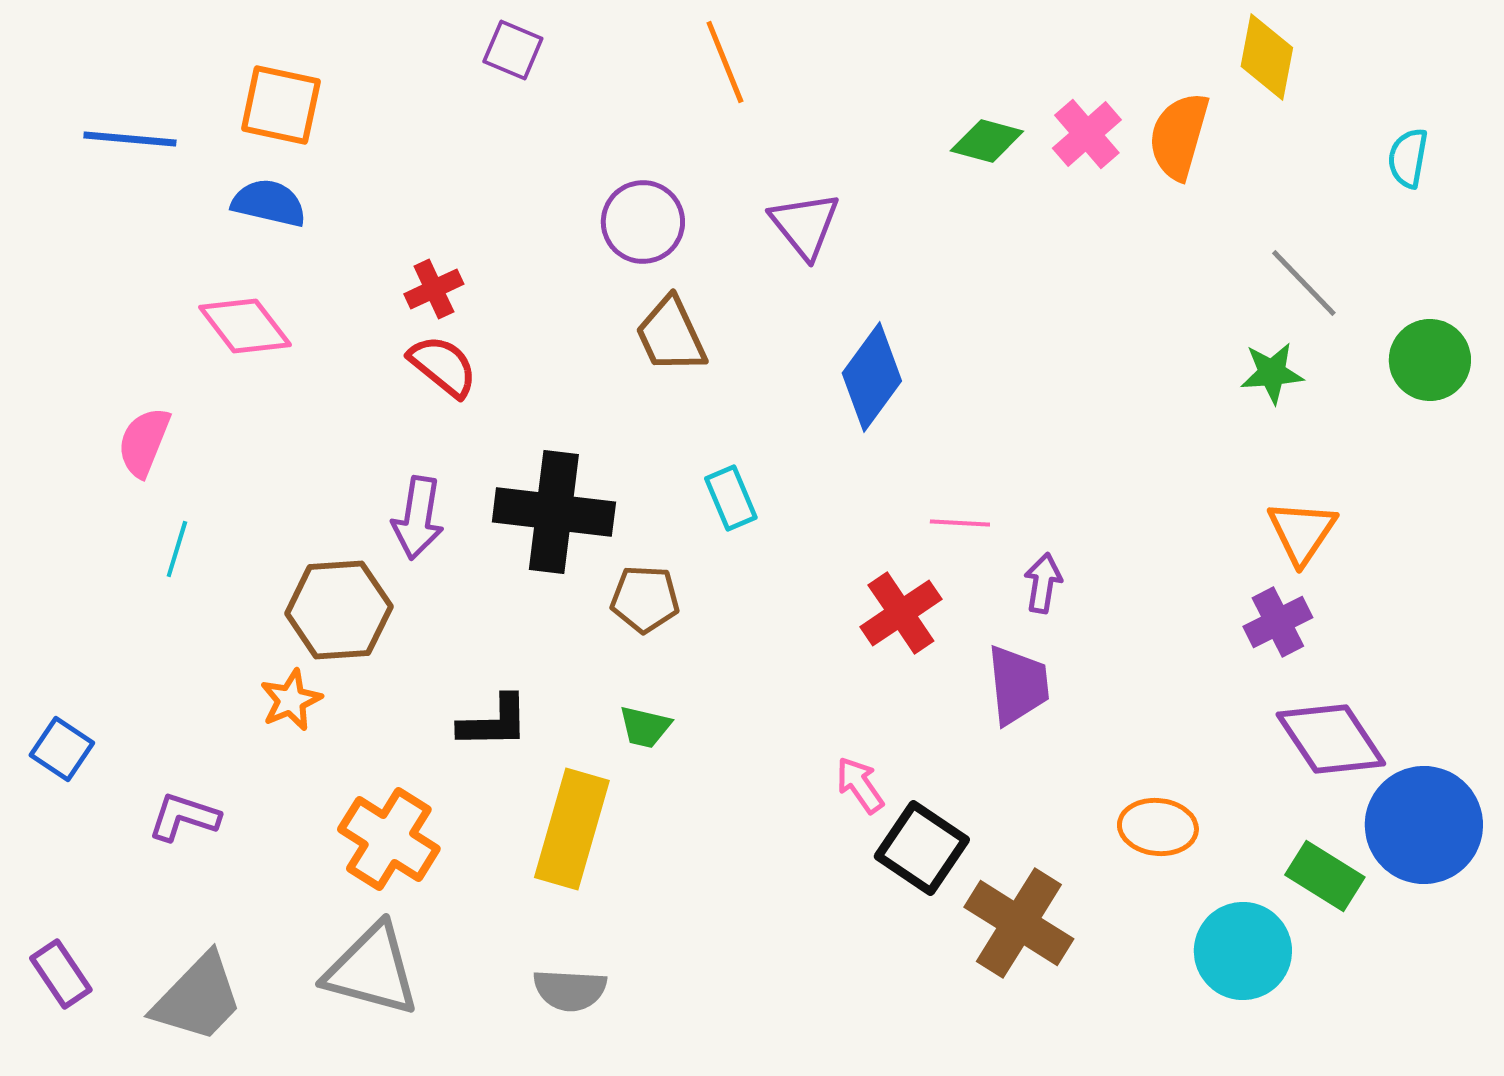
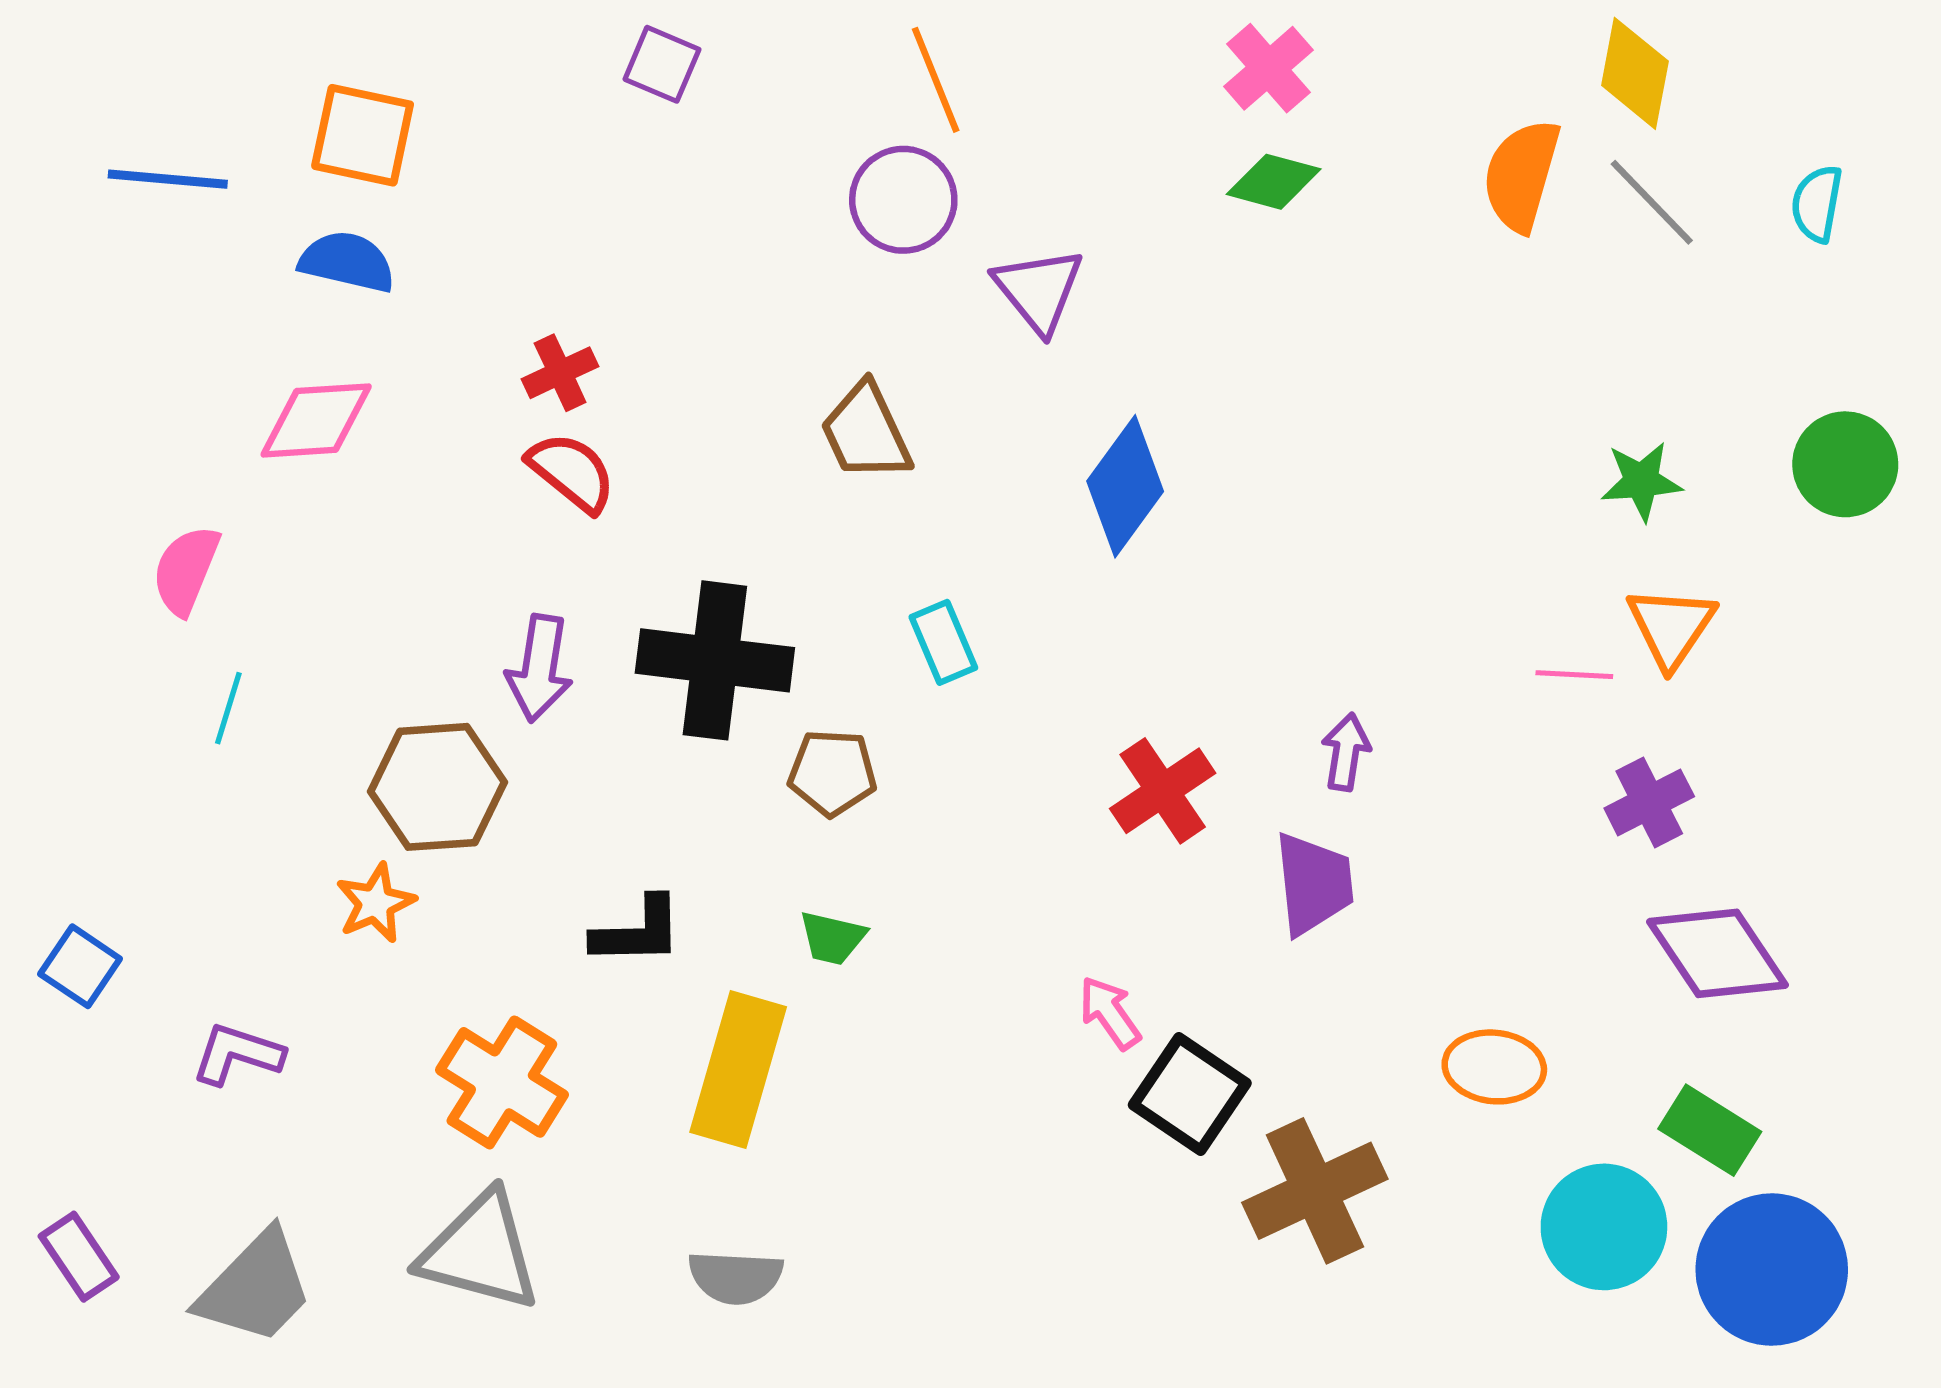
pink cross: (1087, 134) -> (1268, 68), moved
purple circle: (643, 222) -> (903, 200), moved
gray line: (1304, 283) -> (1652, 202), moved
pink diamond: (245, 326) -> (316, 420), turned -56
pink line: (960, 523) -> (1574, 675), moved
orange triangle: (1302, 532) -> (1671, 627), moved
blue circle: (1424, 825) -> (1772, 1270), moved
brown cross: (1019, 923) -> (1315, 1191), turned 33

